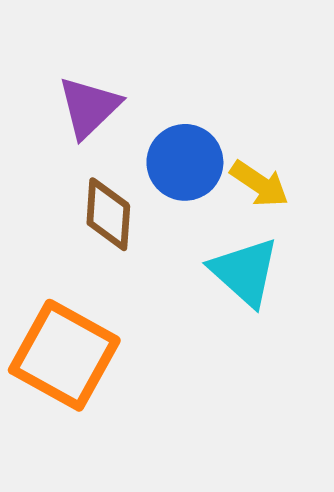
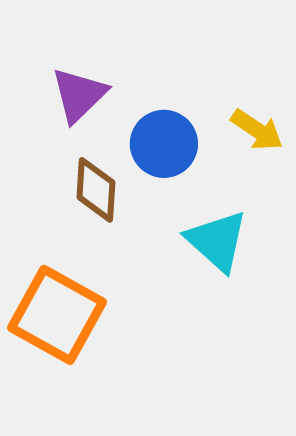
yellow arrow: (259, 184) -> (257, 130), moved

